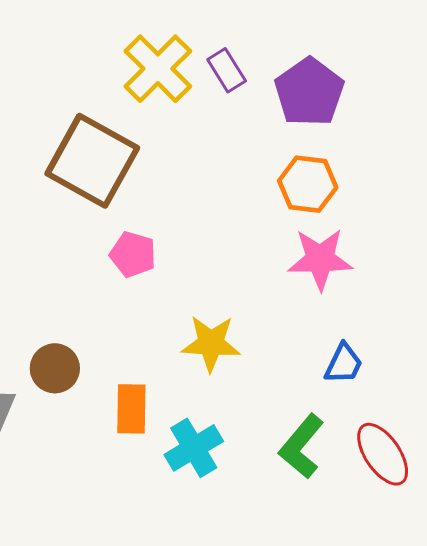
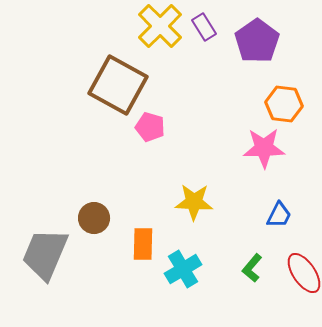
orange hexagon: (308, 184) -> (284, 104), moved
pink pentagon: (133, 254) -> (150, 127), moved
green L-shape: (301, 446) -> (252, 268), size x0.7

